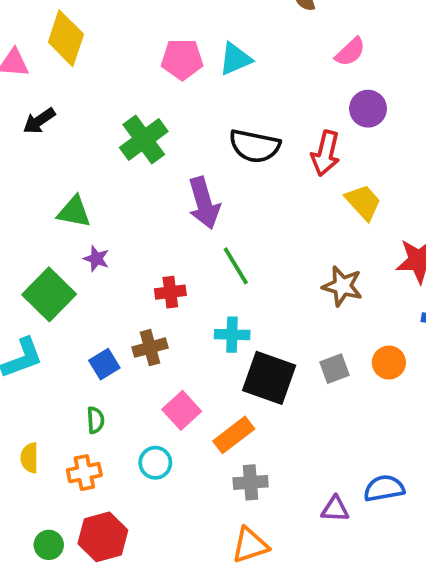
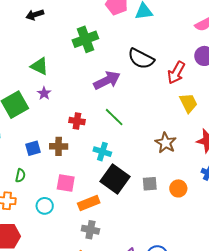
purple arrow: (204, 203) -> (107, 80), turned -116
green line: (236, 266) -> (114, 117), turned -30
pink square: (182, 410) -> (66, 183), turned 36

